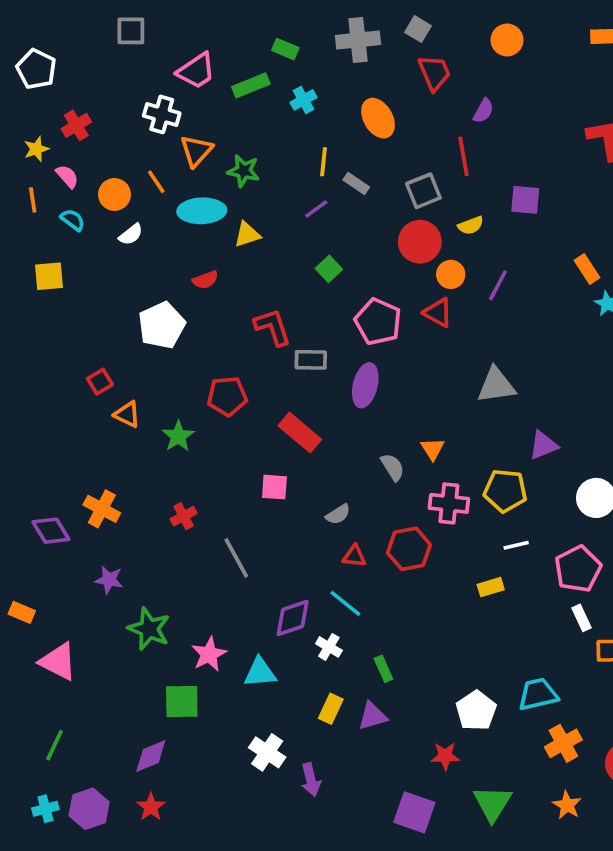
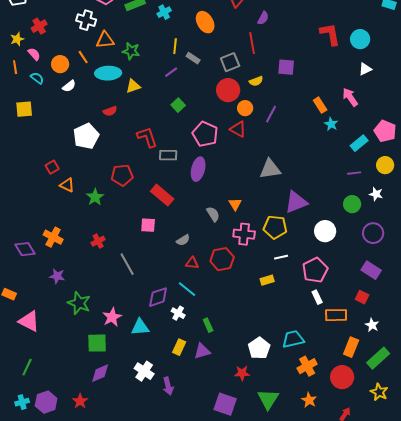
orange triangle: (196, 151) -> (105, 40), turned 42
purple triangle: (543, 445) -> (296, 202), size x1.4
purple diamond: (151, 756) -> (100, 373), moved

